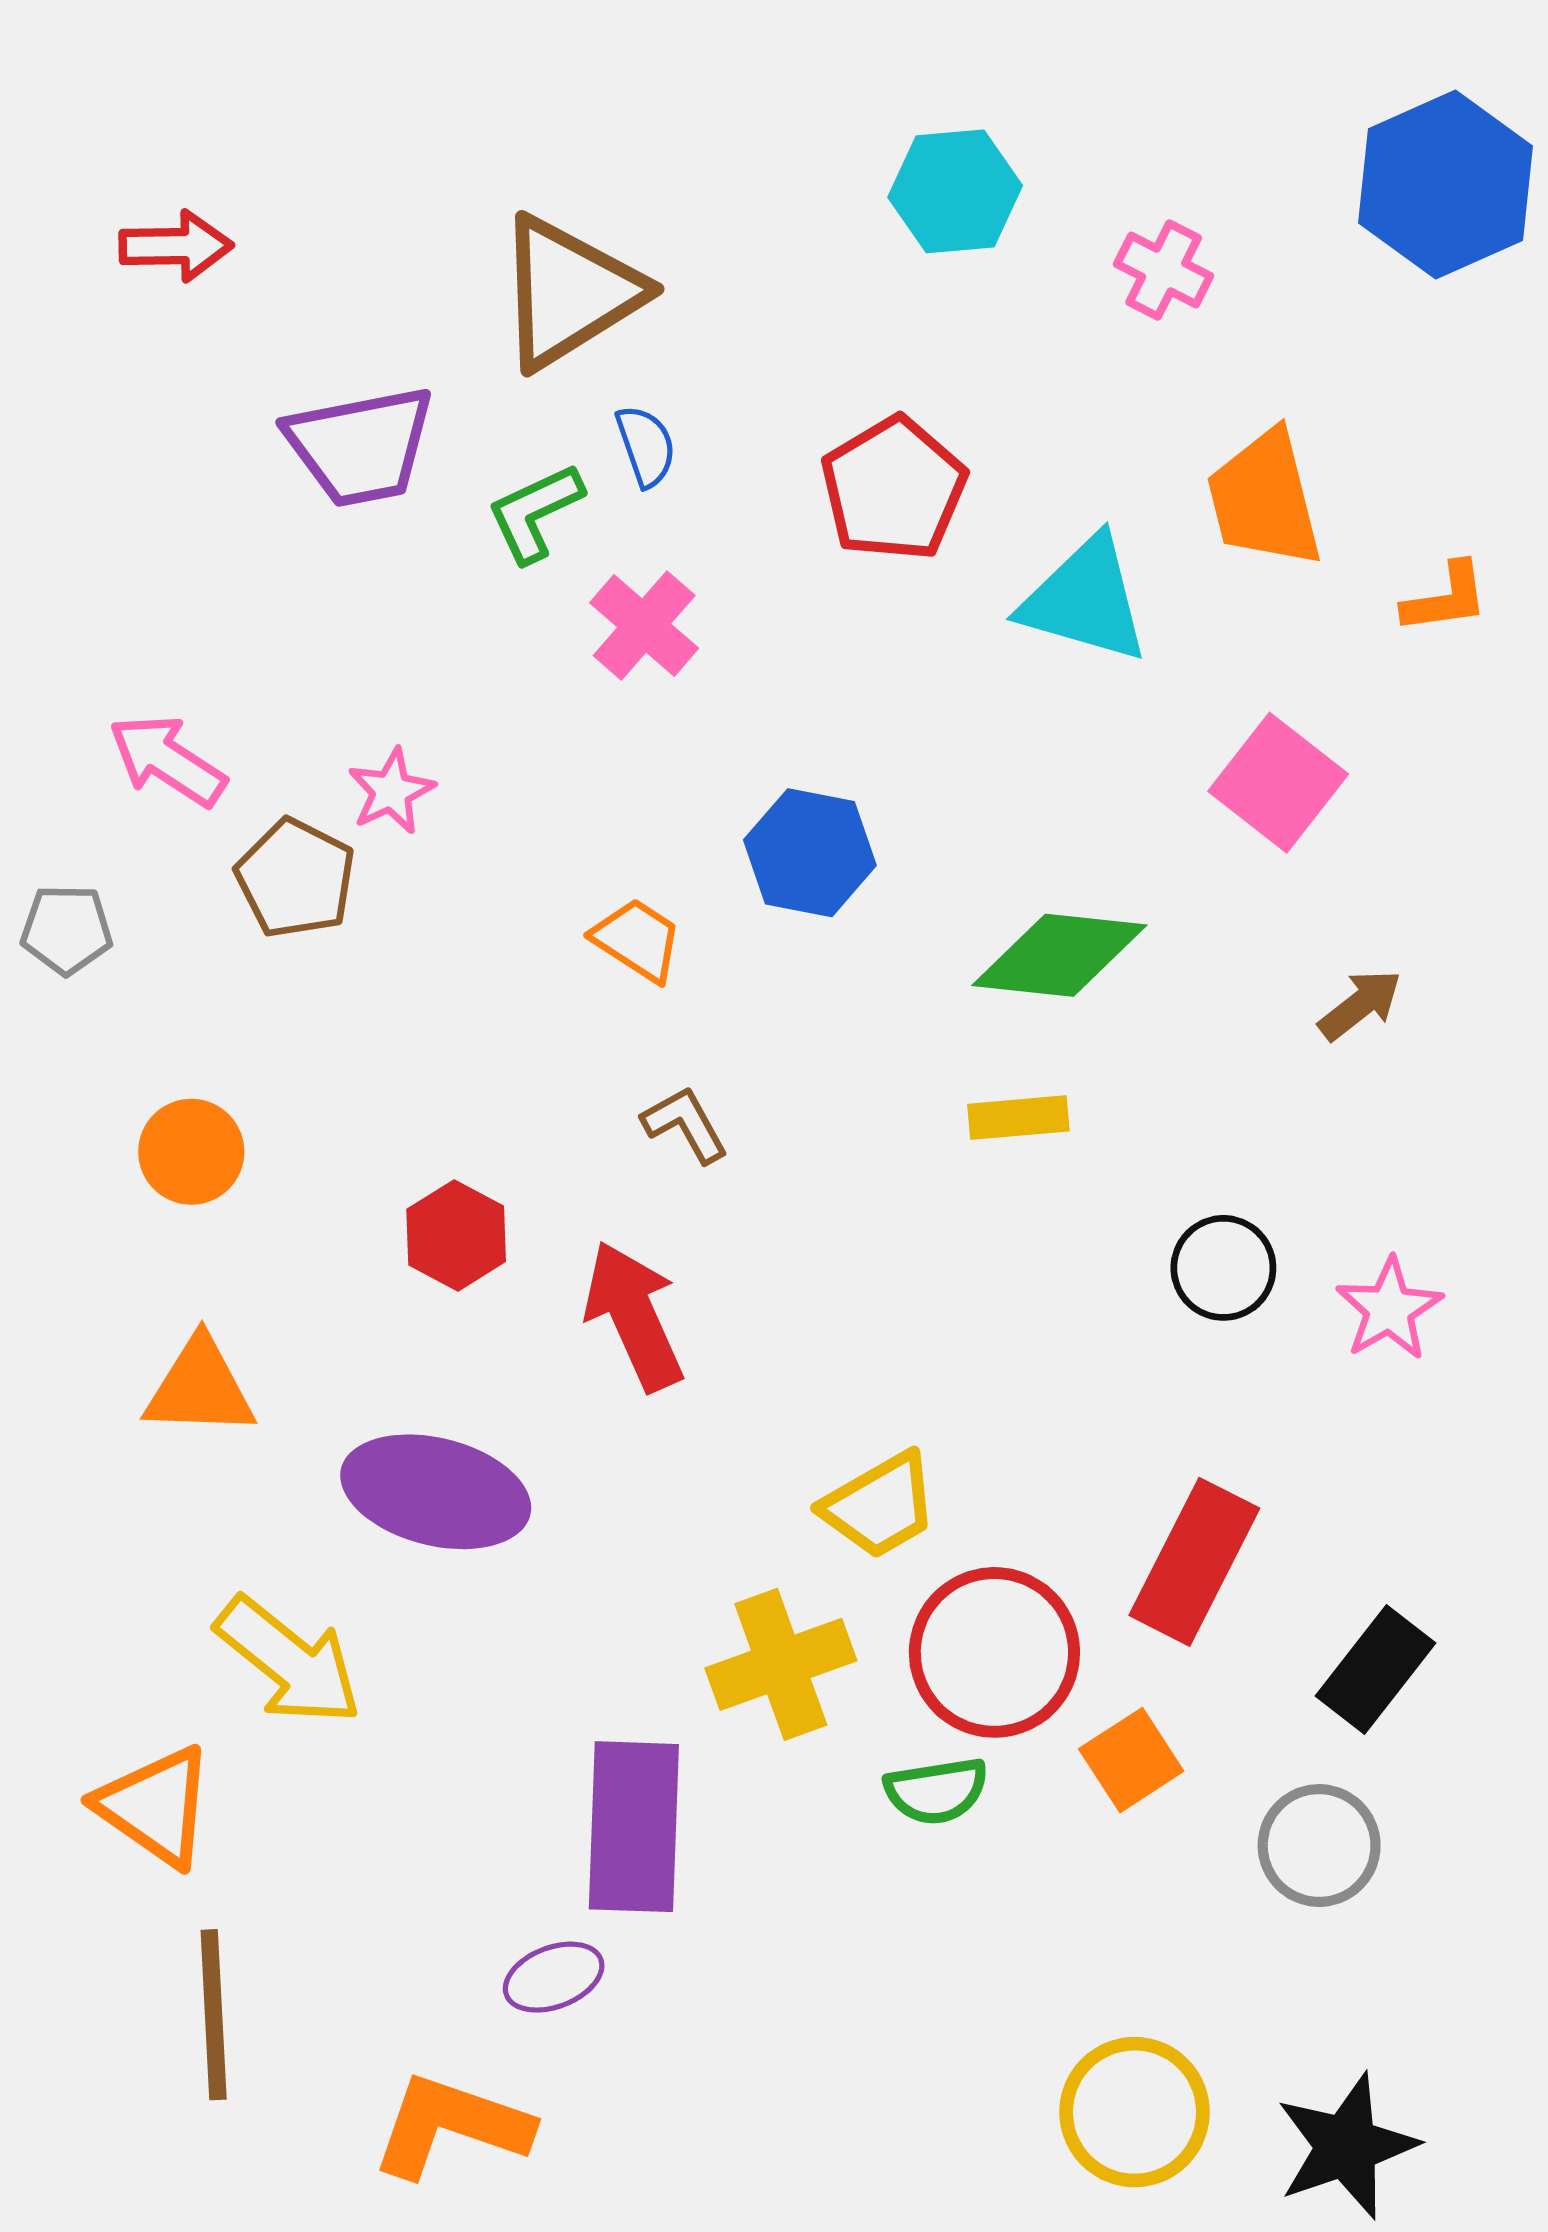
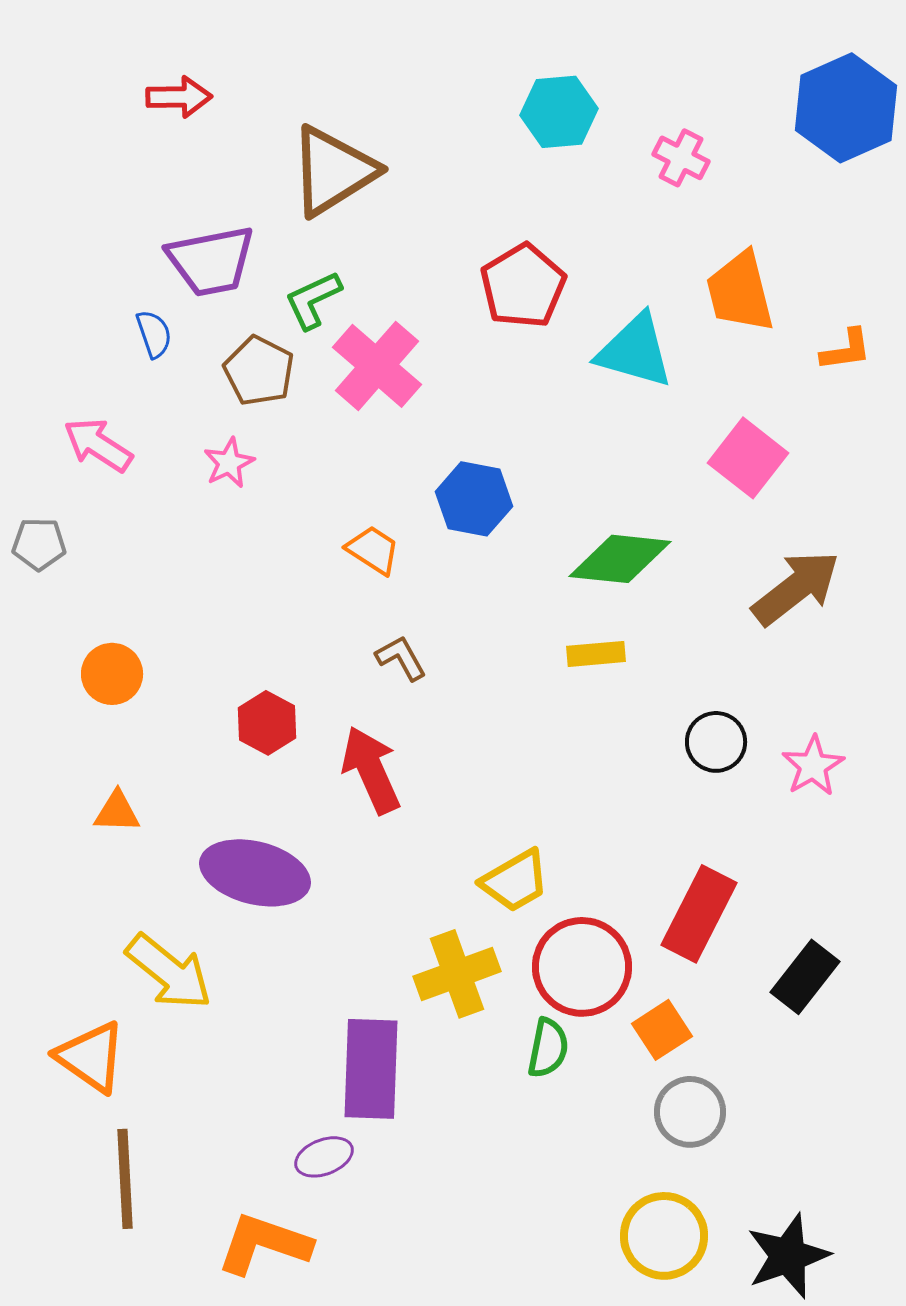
red arrow: (176, 246) -> (179, 97), moved
blue semicircle: (646, 446) -> (154, 334), moved
pink cross: (644, 625) -> (377, 366), size x1.4
brown pentagon: (296, 878) -> (259, 371), moved
brown arrow: (1360, 1005) -> (796, 588), size x1.8
orange triangle: (200, 1388) -> (117, 812), size x0.7
green semicircle: (936, 1791) -> (548, 1048), turned -70
gray circle: (1319, 1846) -> (690, 1112), moved

